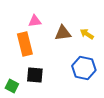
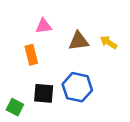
orange rectangle: (25, 44) -> (31, 55), size x0.7
blue hexagon: (84, 68) -> (77, 87), moved

